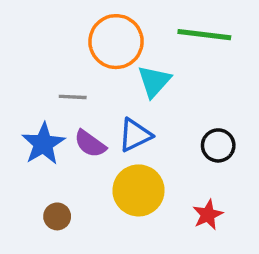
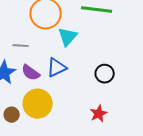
yellow circle: (139, 190) -> (38, 104), moved

